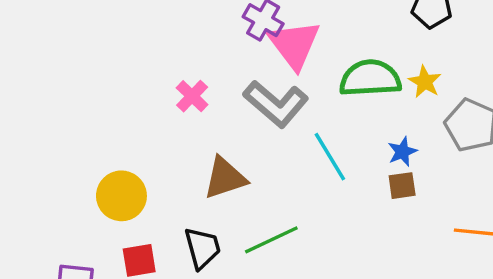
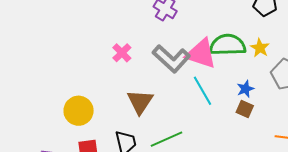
pink triangle: (294, 44) -> (201, 54), moved, turned -36
brown triangle: (225, 178) -> (140, 102), turned -40
brown square: (402, 186) -> (245, 109), turned 30

